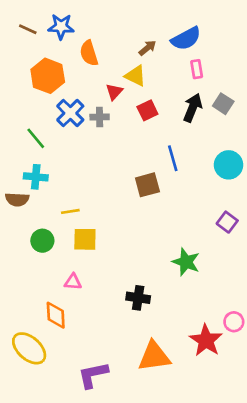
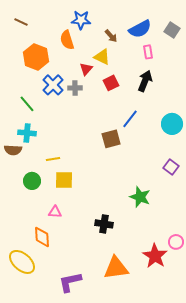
blue star: (61, 27) -> (81, 20), moved
brown arrow: (147, 48) -> (111, 36), turned 88
gray square: (223, 104) -> (172, 30), moved
blue line: (173, 158) -> (130, 119), turned 54

